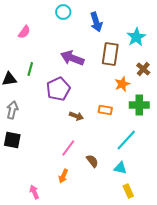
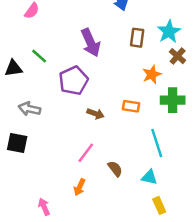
cyan star: (136, 37) -> (169, 32), moved
brown rectangle: (110, 54) -> (137, 38), size x0.7
purple arrow: (72, 58) -> (91, 43), turned -135
green line: (30, 69) -> (39, 56), turned -64
gray arrow: (12, 110) -> (29, 109), moved, turned -90
cyan line: (126, 140) -> (157, 143), turned -60

